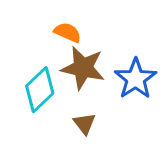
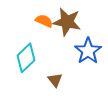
brown star: (83, 68) -> (67, 22), moved

